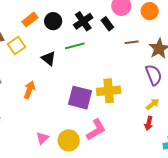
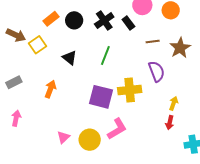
green line: (75, 46) -> (105, 55), moved, turned -54
purple semicircle: (154, 75) -> (156, 71), moved
yellow arrow: (153, 104) -> (174, 103), turned -32

